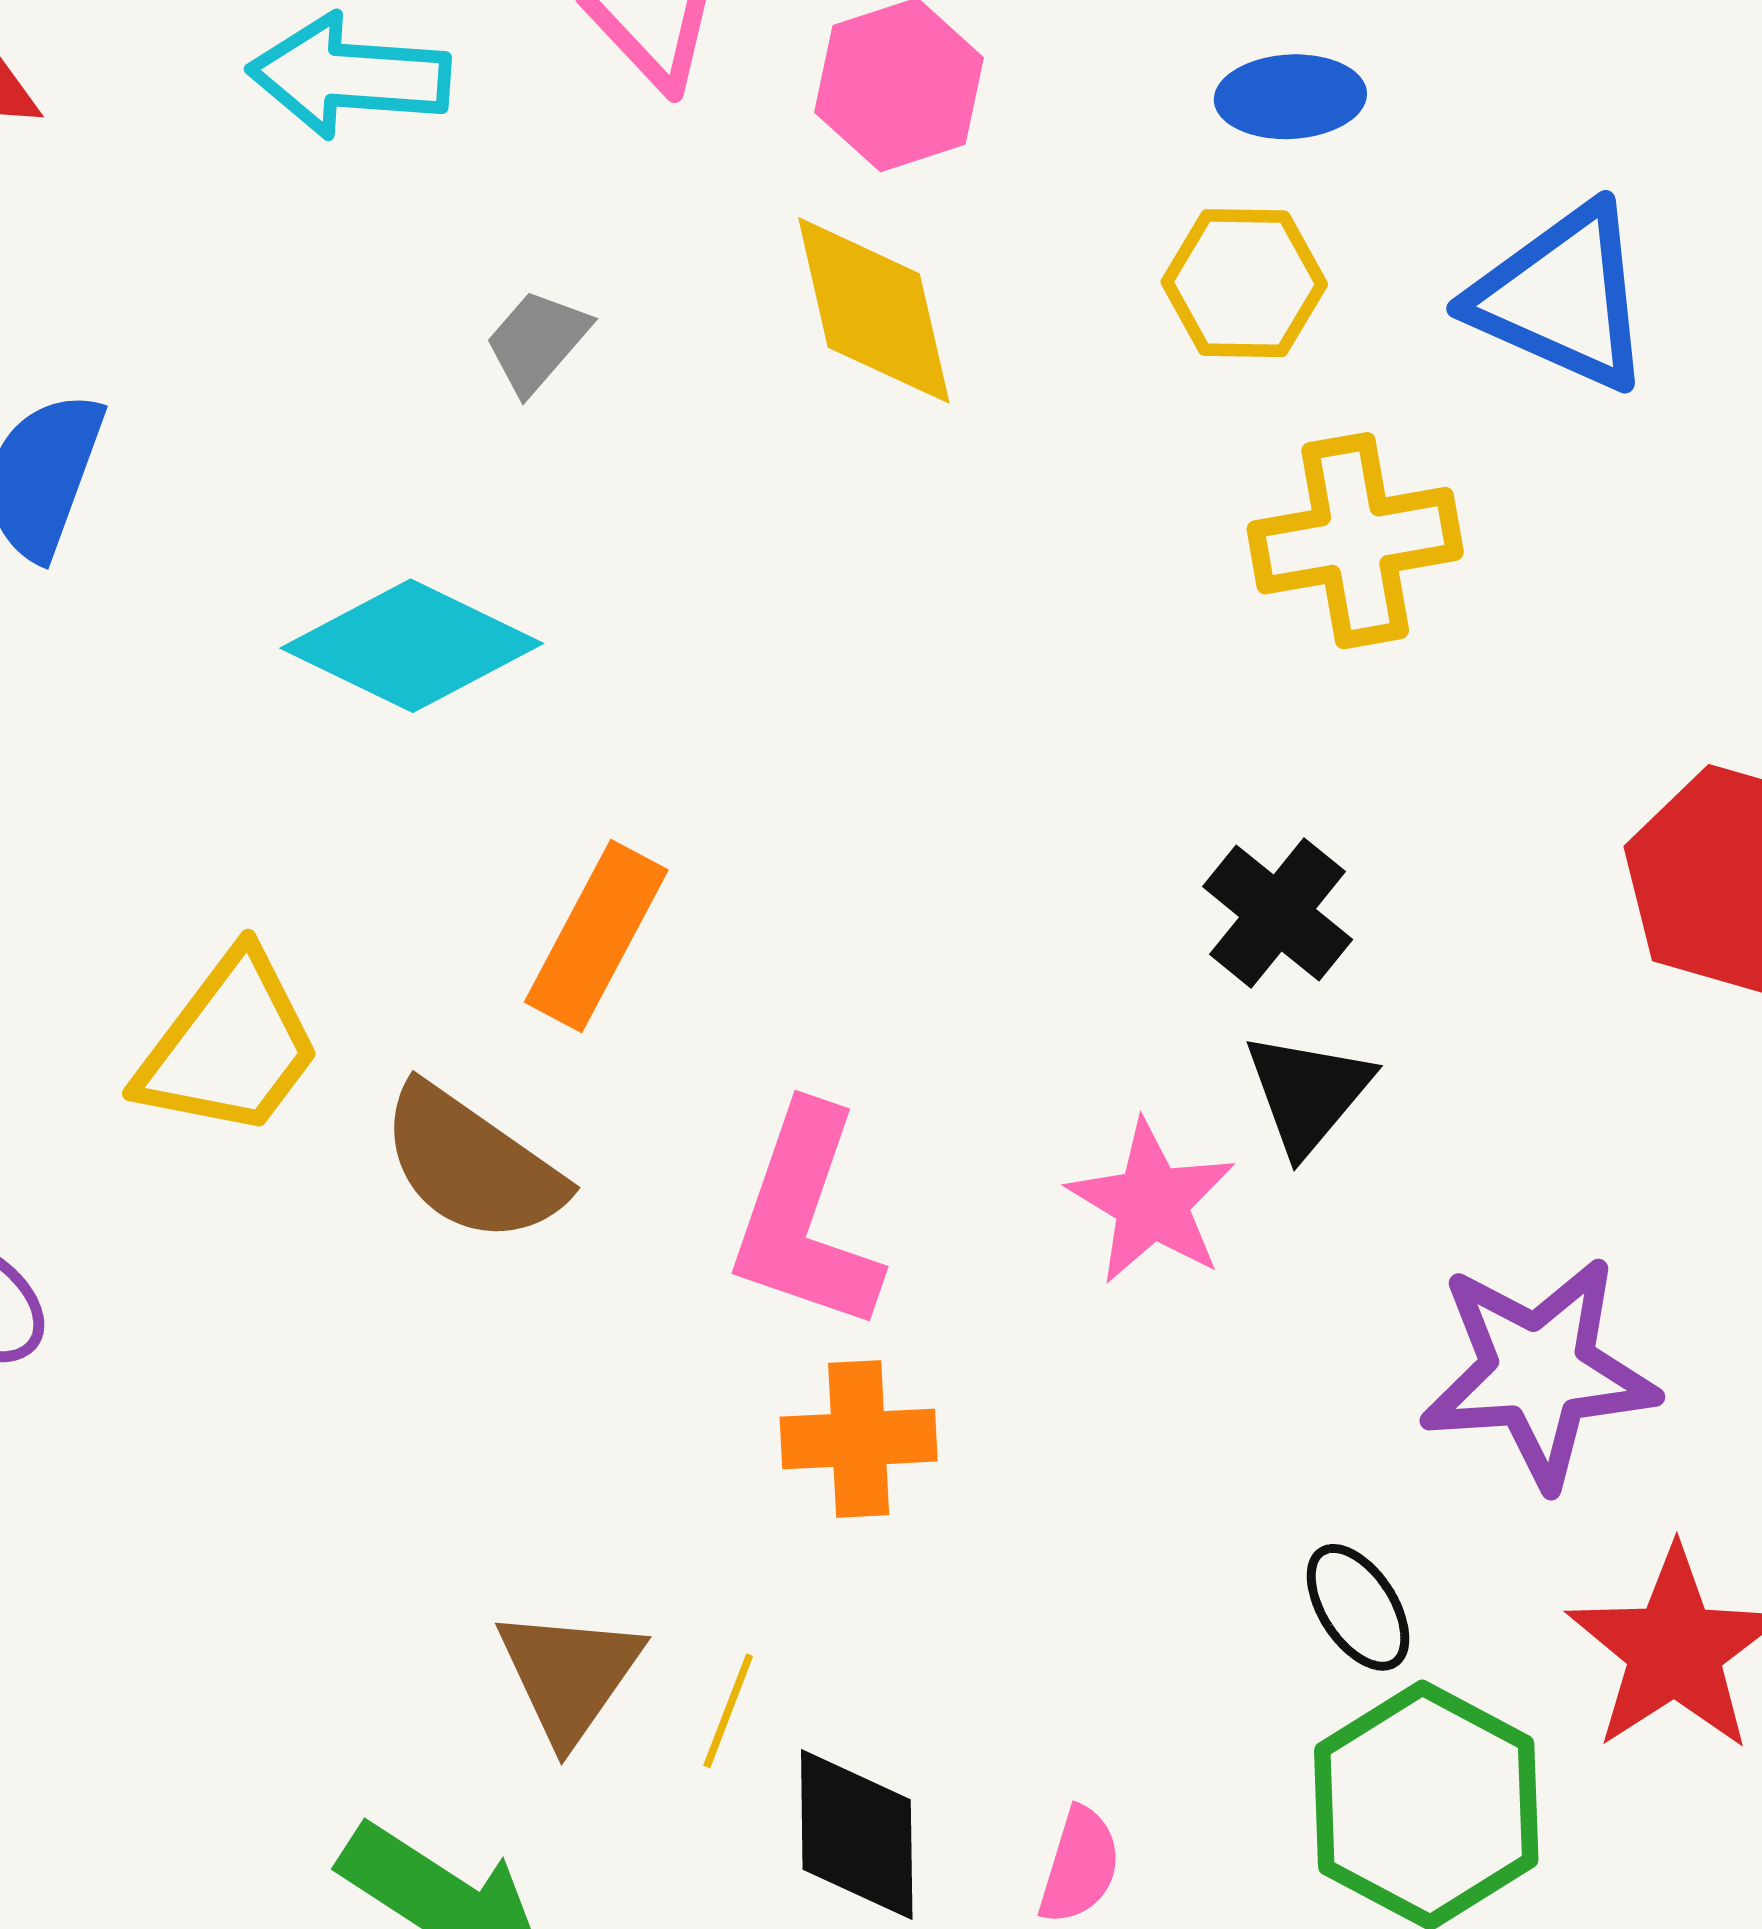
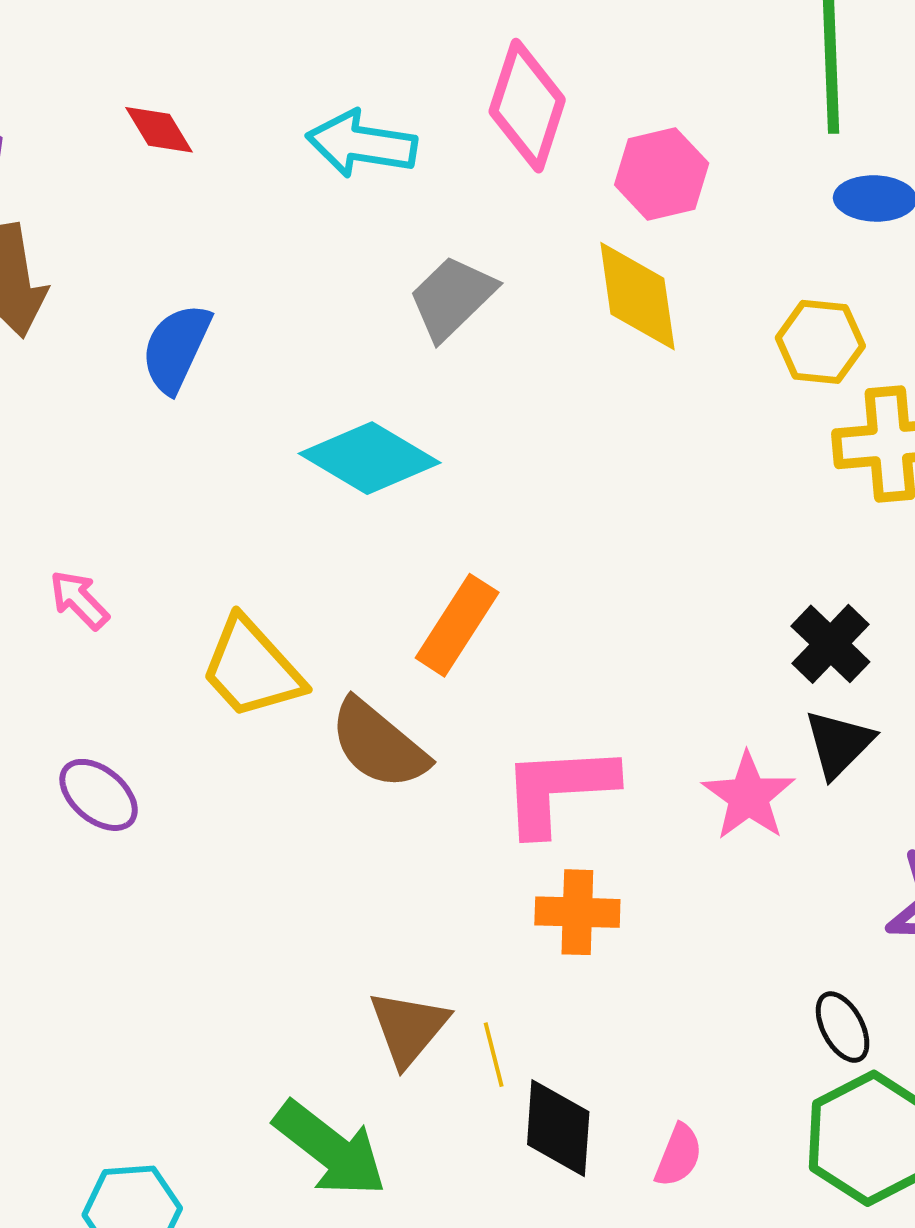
yellow hexagon: (1244, 283) -> (820, 342), moved
gray trapezoid: (537, 342) -> (452, 298), size x1.5
yellow trapezoid: (230, 1046) -> (252, 668), turned 96
pink L-shape: (805, 1219) -> (558, 789), turned 63
yellow line: (728, 1711) -> (494, 1055), turned -40

